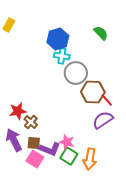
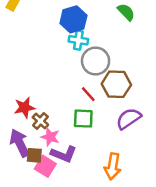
red line: (107, 100) -> (88, 94), moved
pink star: (67, 142) -> (50, 137), moved
brown square: (34, 143) -> (34, 155), moved
green square: (69, 156) -> (83, 119), moved, turned -30

